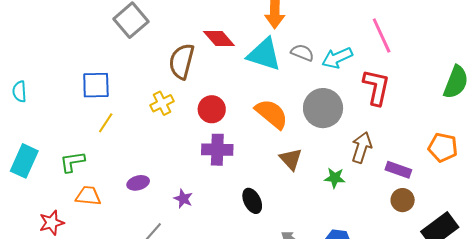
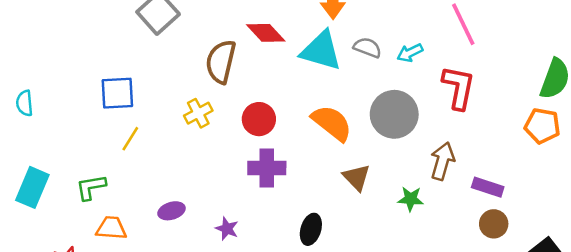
cyan arrow: (337, 58) -> (410, 53), size x0.7
orange pentagon: (443, 147) -> (542, 126), moved
black ellipse: (252, 201) -> (311, 229), turned 45

